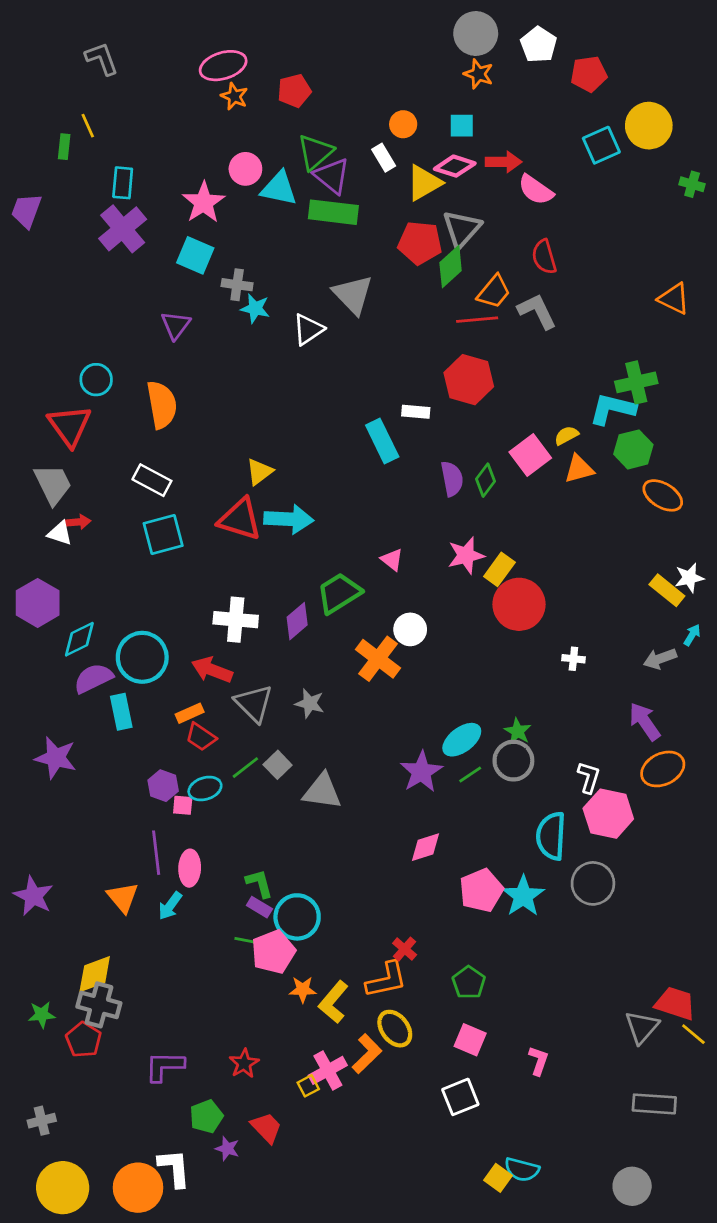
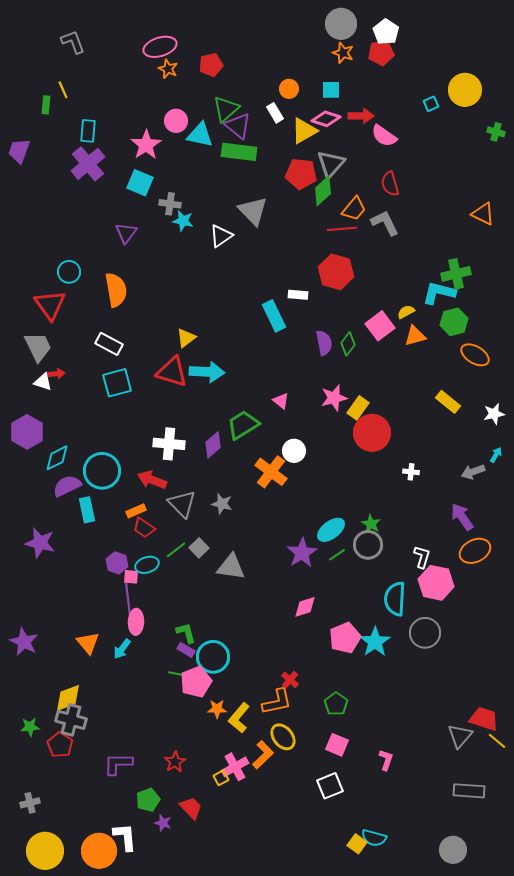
red pentagon: (589, 74) -> (381, 53), moved
cyan square: (601, 145) -> (431, 104), size x0.6
yellow rectangle: (667, 590) -> (448, 402), moved
purple line: (156, 853) -> (128, 599), moved

